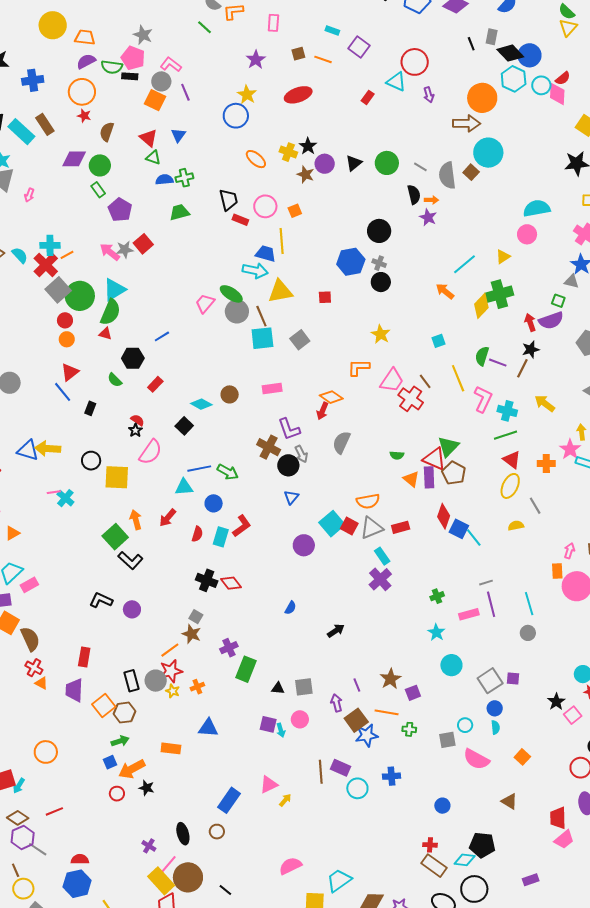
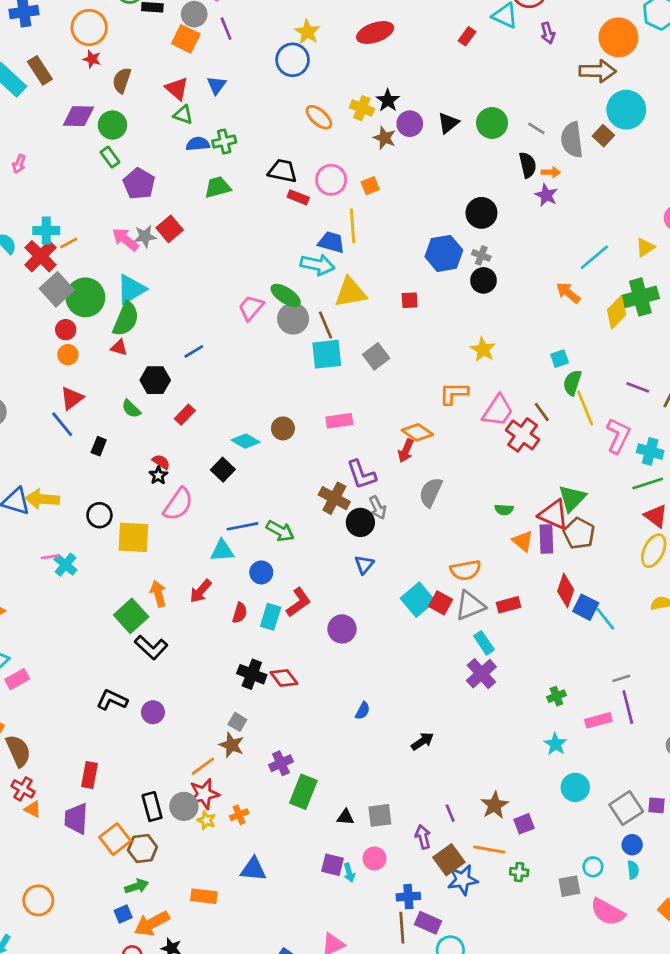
black trapezoid: (229, 200) -> (283, 171), turned -65
green semicircle: (482, 356) -> (572, 383), moved
purple circle: (304, 545) -> (342, 629), moved
blue cross: (391, 776) -> (408, 897), moved

